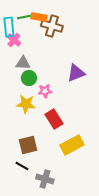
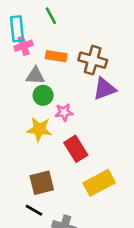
green line: (24, 17) -> (51, 16), moved, turned 72
orange rectangle: (39, 17) -> (56, 56), moved
brown cross: (52, 26) -> (93, 60), moved
pink cross: (14, 40) -> (23, 46), turned 32

